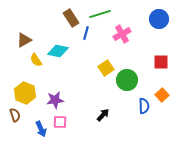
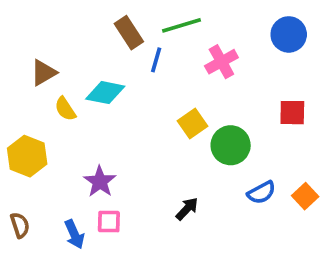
yellow hexagon: (25, 93) -> (27, 156), moved
orange square: (162, 95) -> (305, 196), moved
purple star: (55, 100) -> (100, 182), turned -30
blue semicircle: (144, 106) -> (261, 192), turned 63
brown semicircle: (15, 115) -> (20, 225), moved

